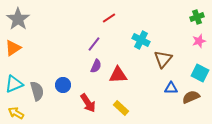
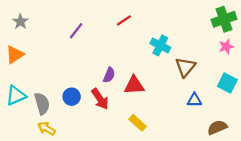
green cross: (197, 17) -> (224, 19), size x1.5
gray star: (18, 19) -> (20, 22), size x0.6
purple line: (94, 44) -> (76, 31), moved
brown semicircle: (191, 97) -> (217, 127), moved
red arrow: (88, 103) -> (100, 99), moved
yellow arrow: (16, 113) -> (47, 129), moved

